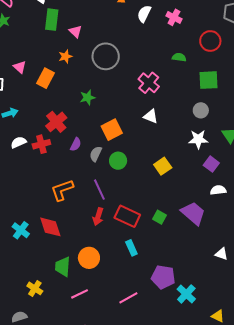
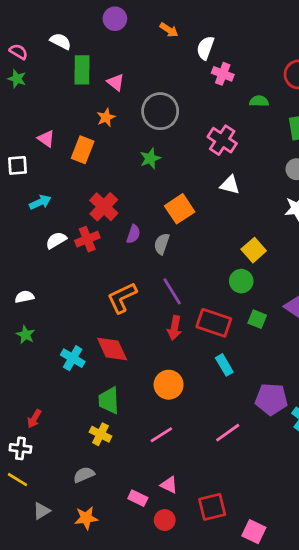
pink cross: (174, 17) -> (223, 74), moved
green star: (88, 97) -> (150, 158), moved
green circle: (118, 161) -> (241, 281), moved
green trapezoid: (63, 267) -> (109, 400), moved

